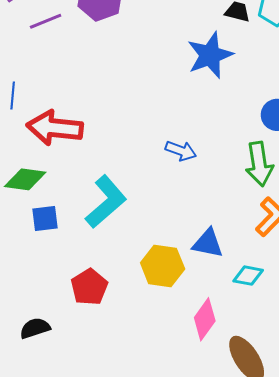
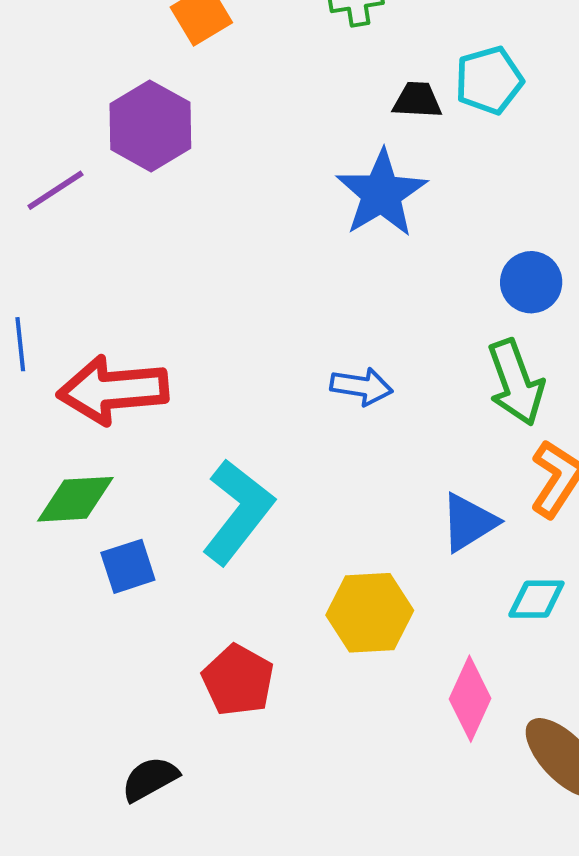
blue triangle: (208, 243) -> (469, 522), moved, turned -32

